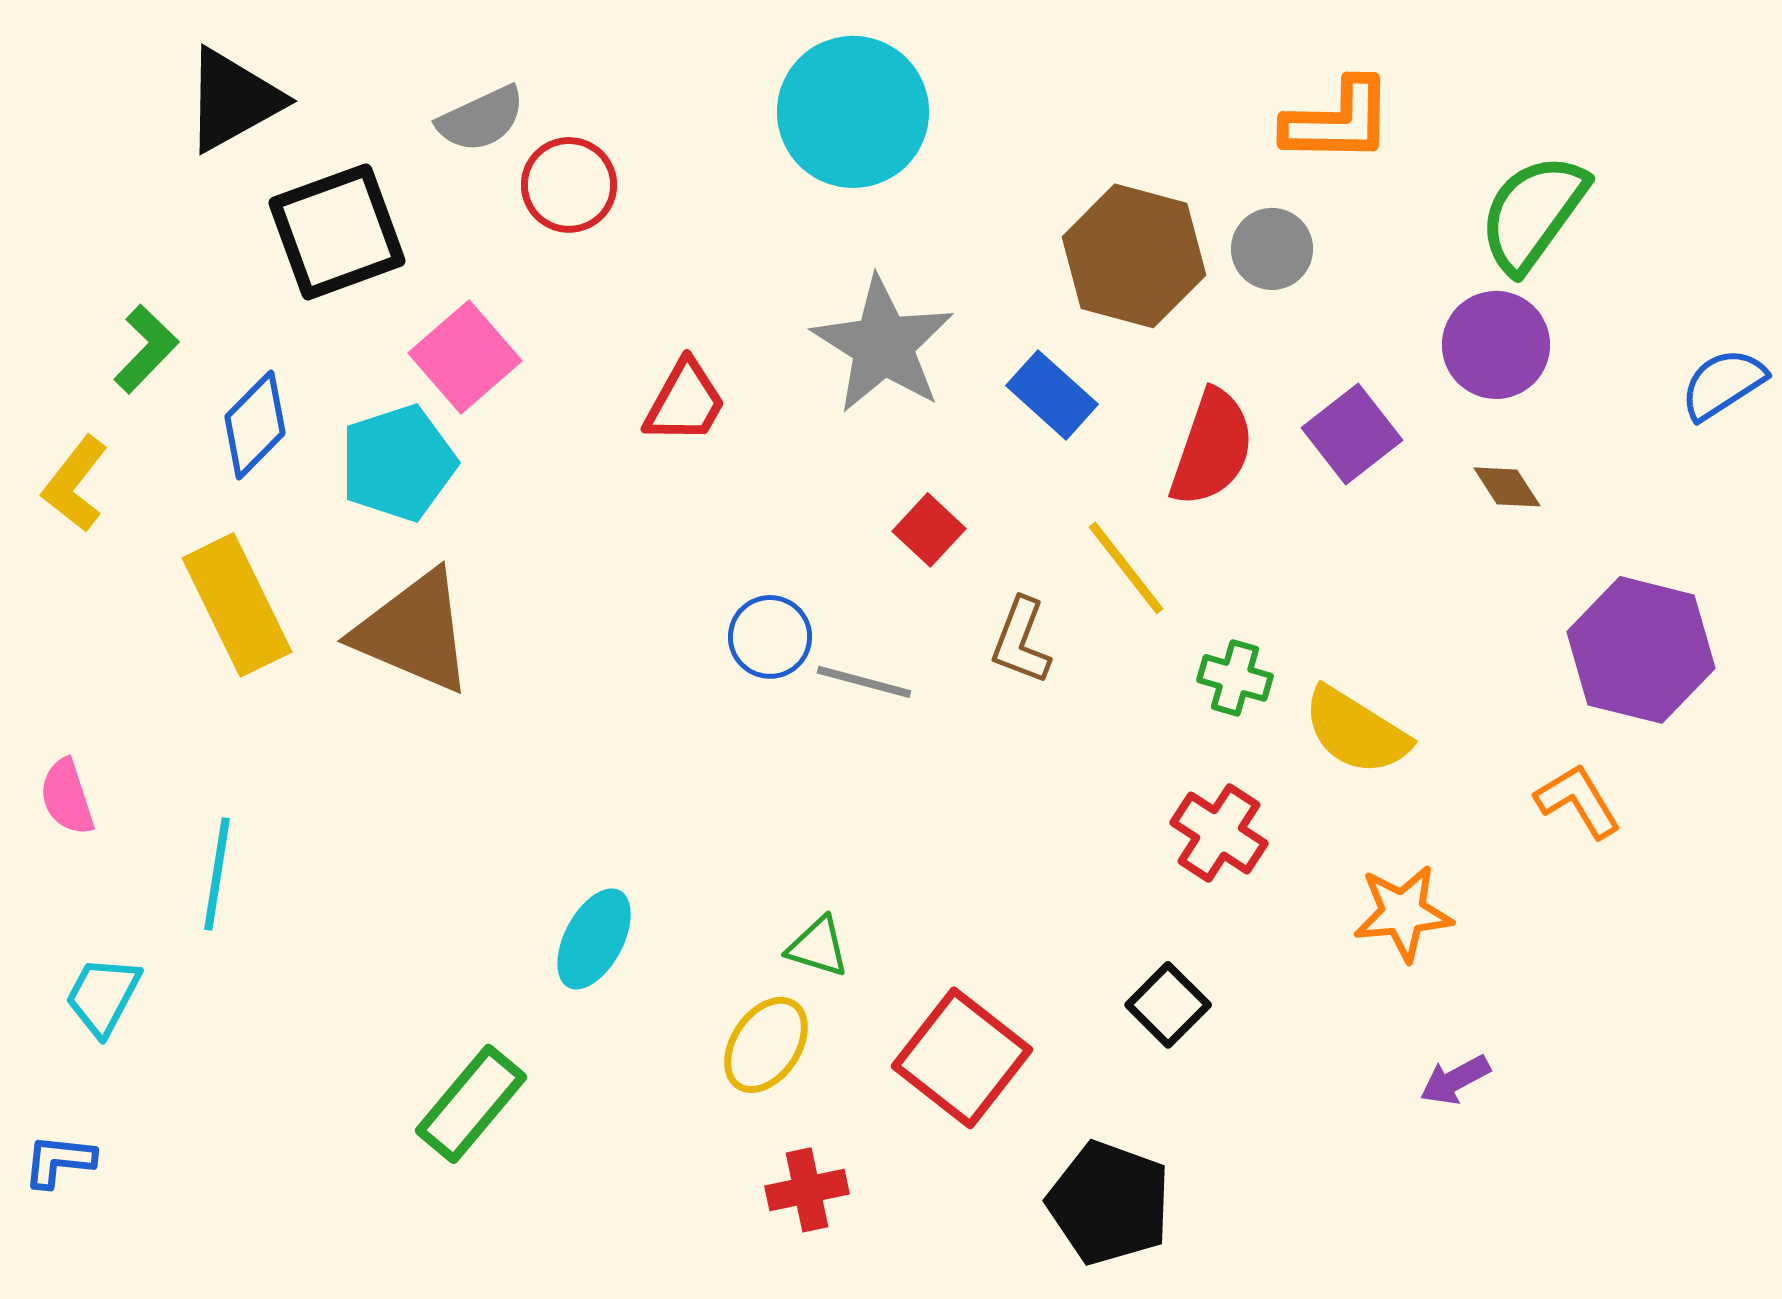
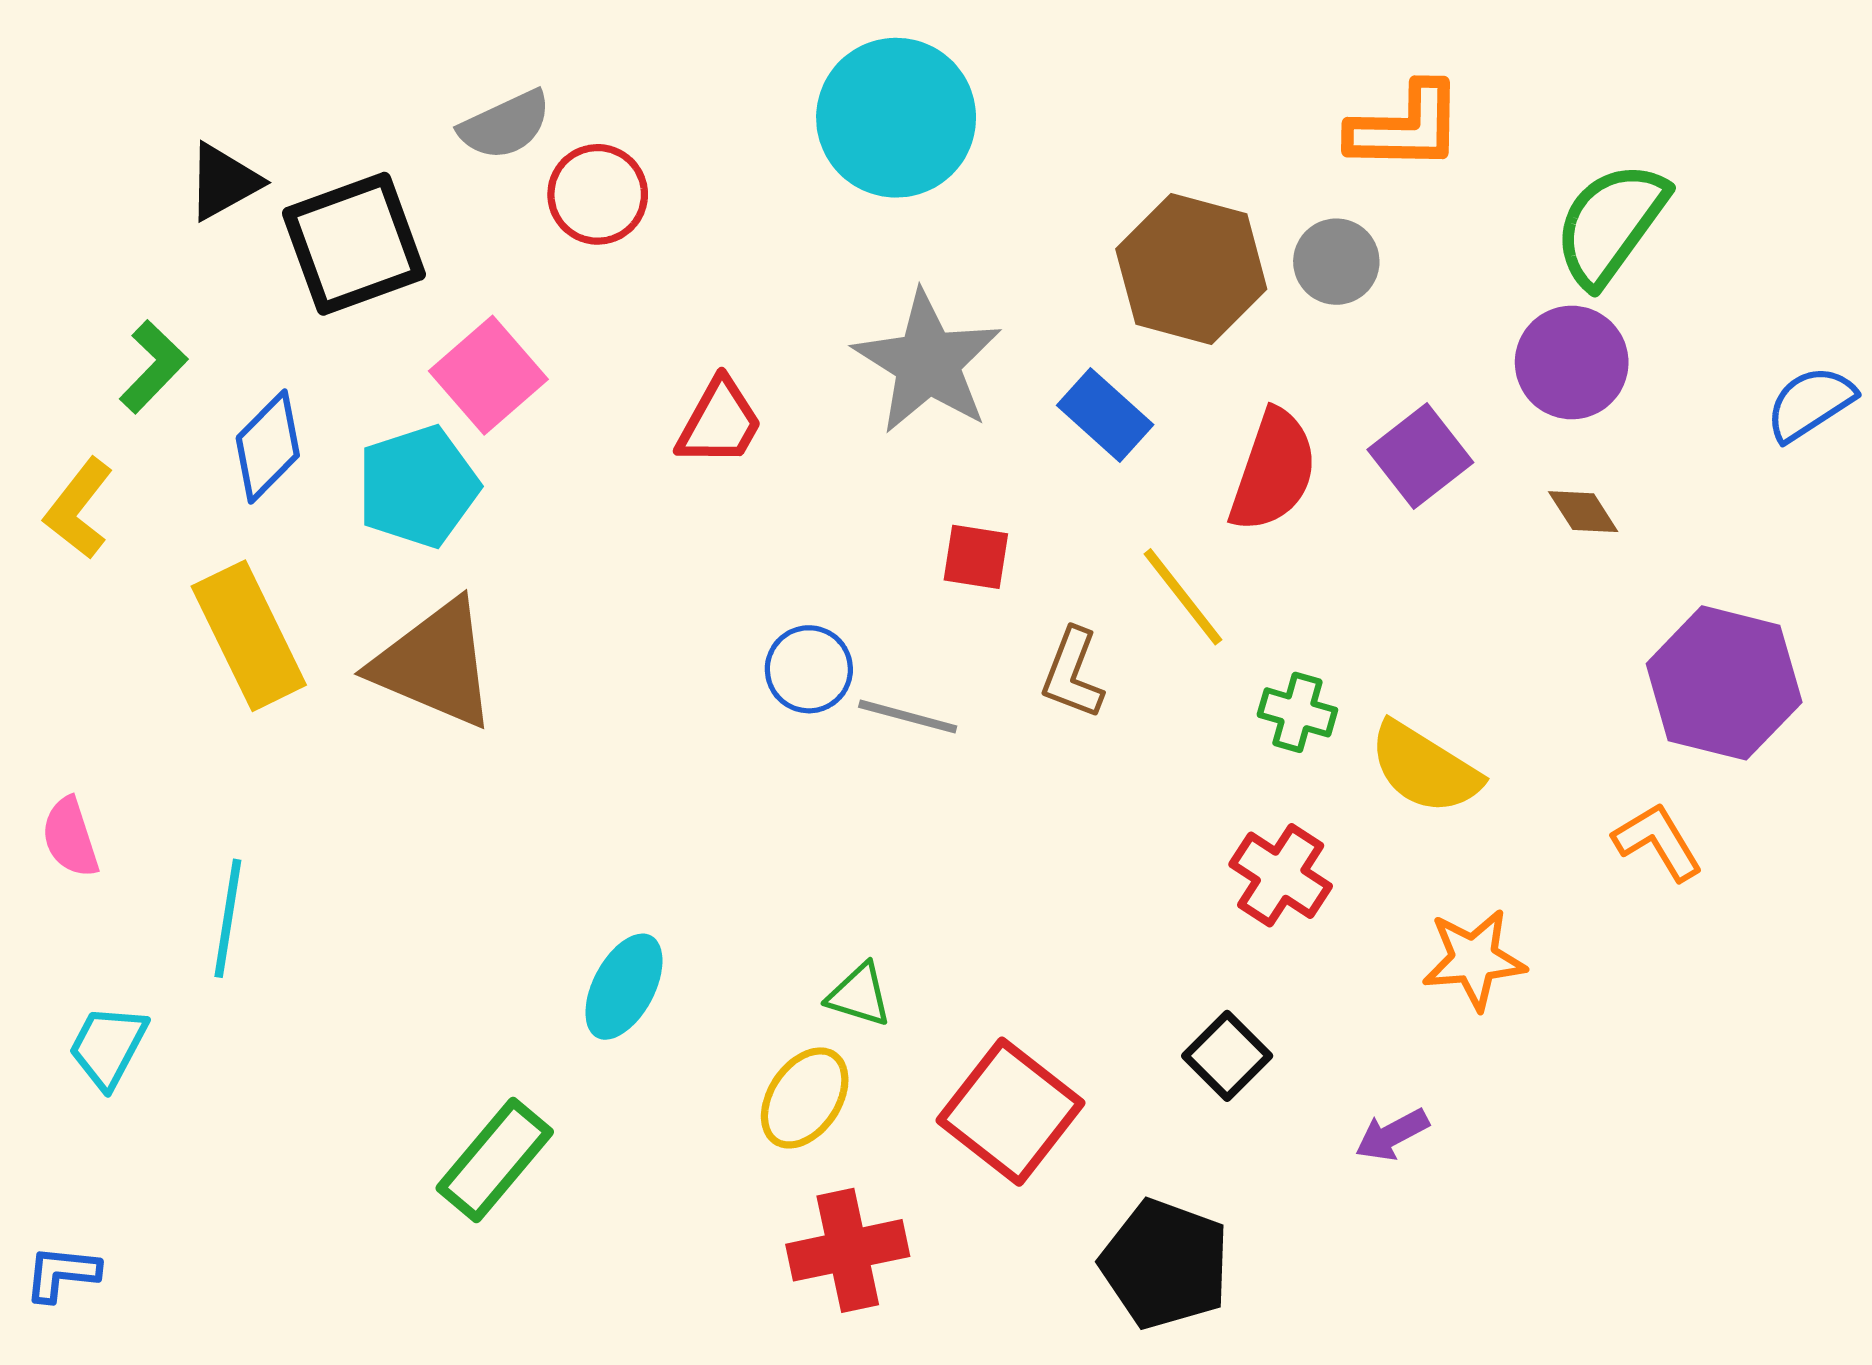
black triangle: (233, 100) -> (224, 182), moved, size x0.7
red square: (929, 530) -> (976, 557), turned -34
purple arrow: (1455, 1080) -> (1392, 1135), moved
blue L-shape: (59, 1161) -> (62, 1273), moved
red cross: (807, 1190) -> (848, 1250), size x1.4

